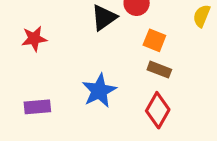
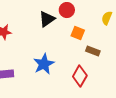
brown rectangle: (159, 70) -> (93, 51), moved

